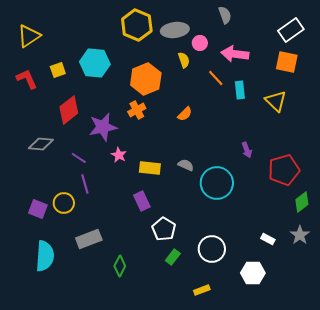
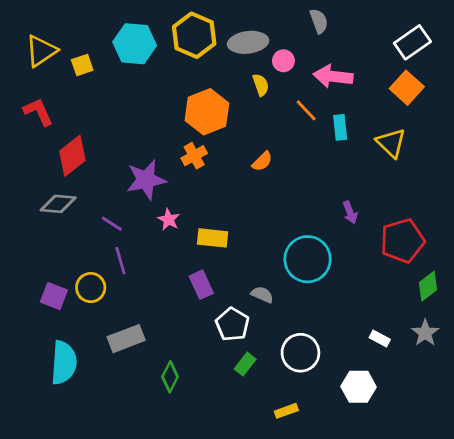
orange square: (287, 62) -> (407, 88), turned 30
cyan hexagon: (95, 63) -> (135, 44), moved
yellow square: (58, 70) -> (82, 65), moved
red diamond: (69, 110) -> (72, 156), moved
gray semicircle: (186, 165) -> (262, 295), moved

